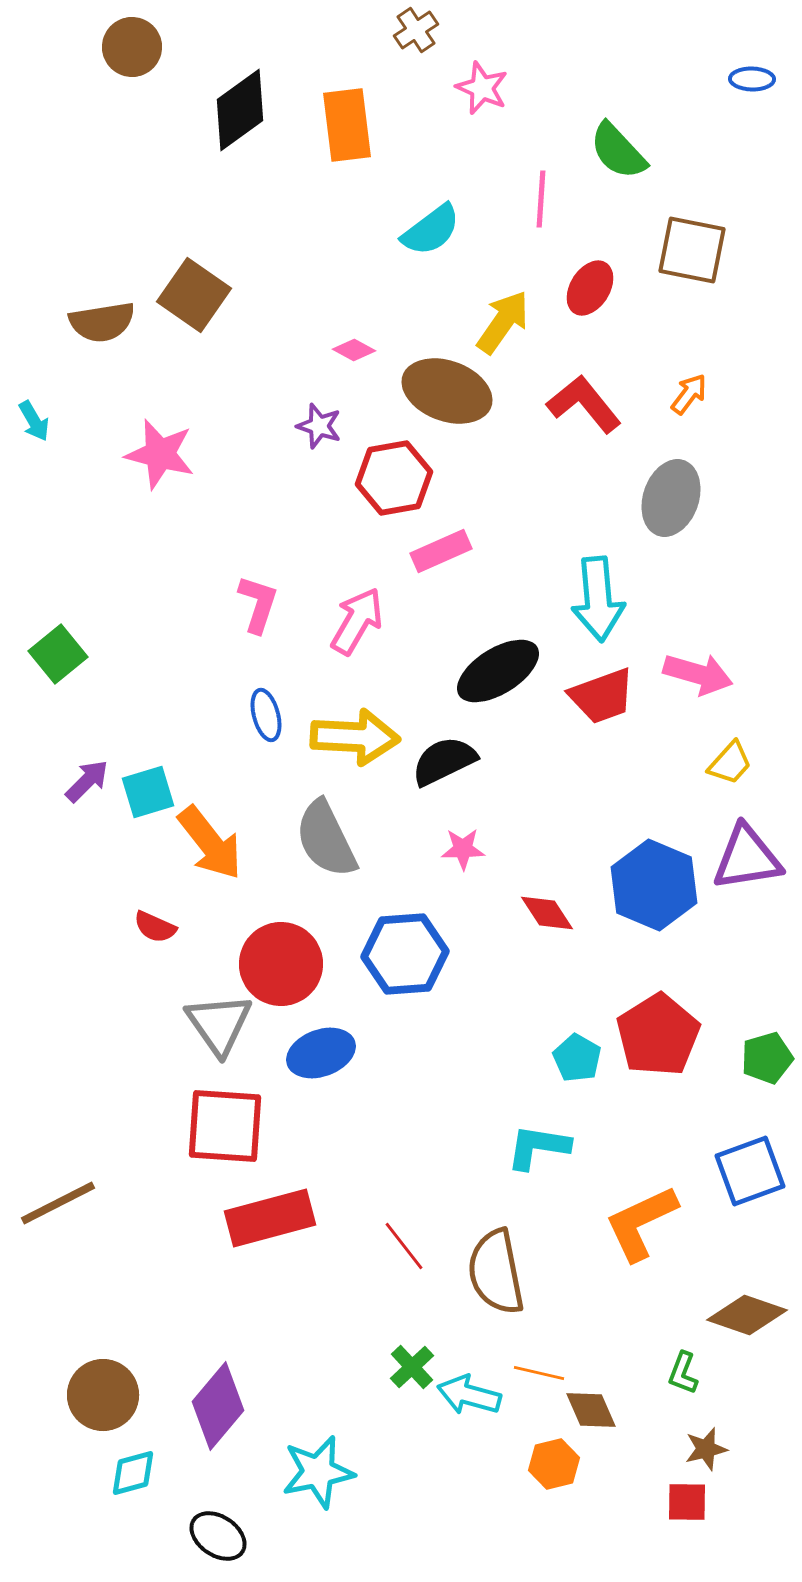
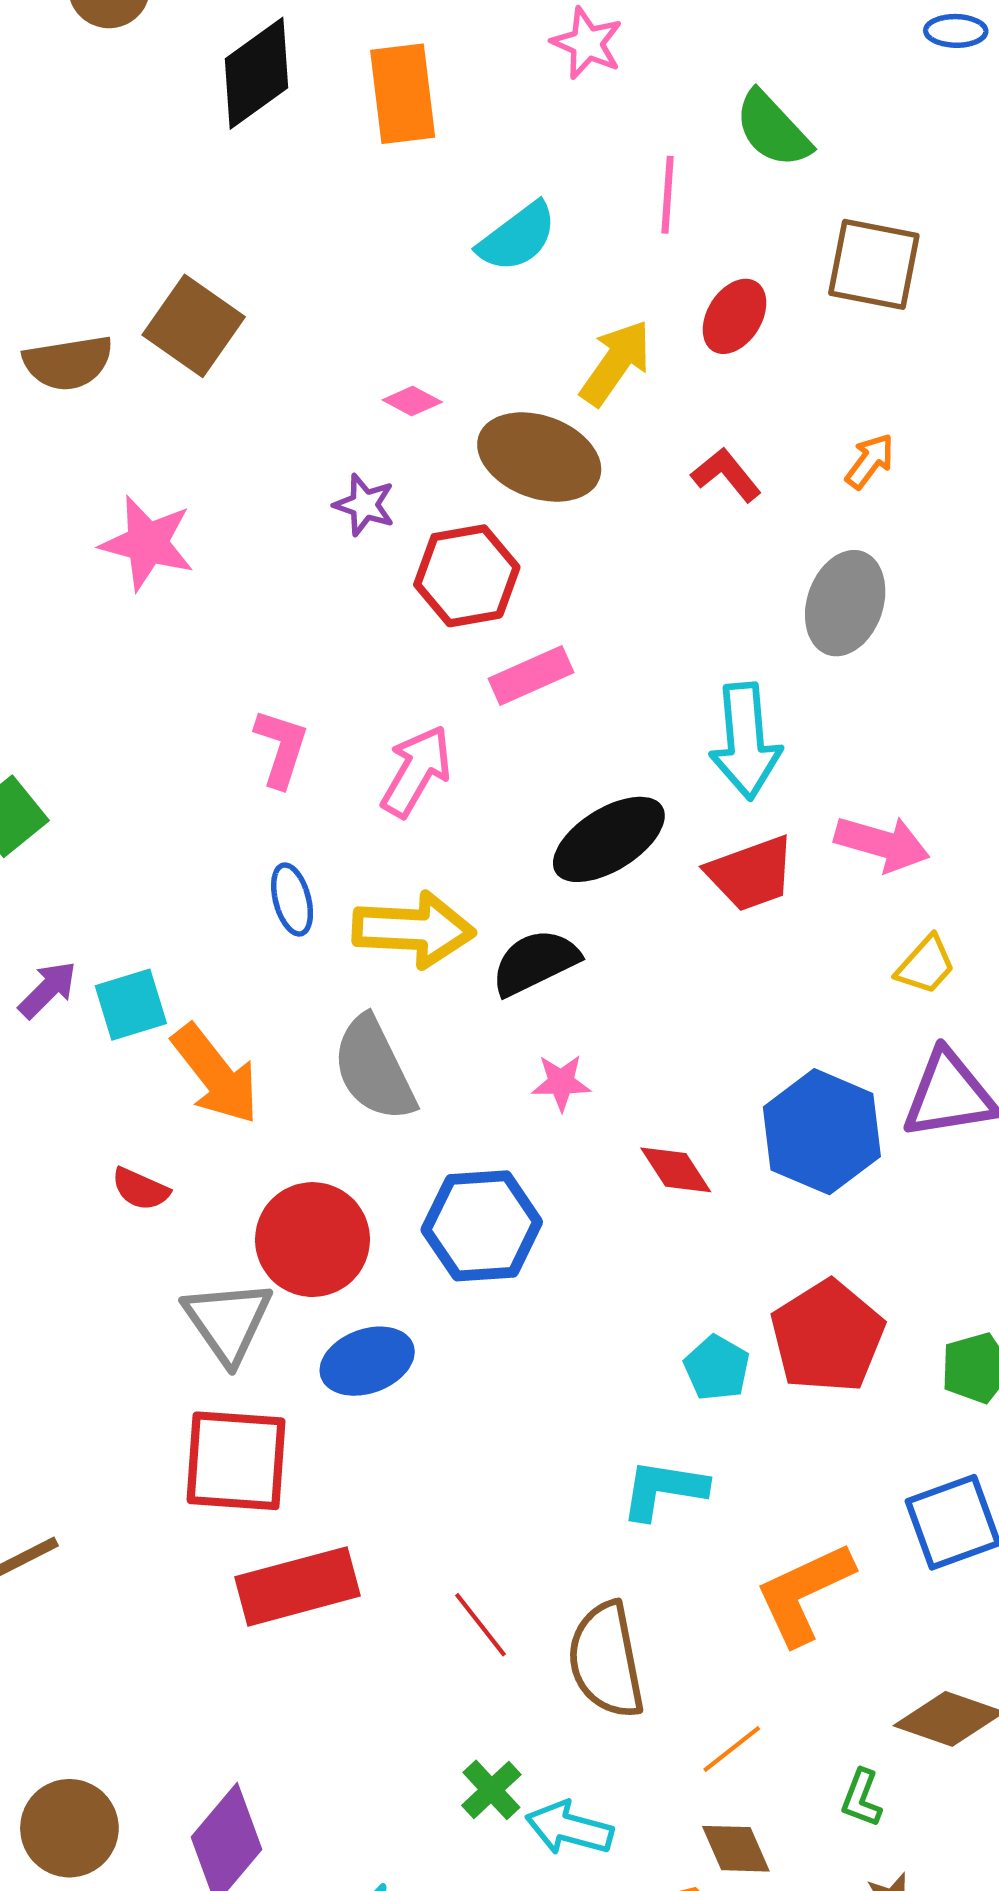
red L-shape: (584, 404) -> (726, 475), size x0.7
orange line: (539, 1373) -> (732, 1749), moved, turned -51

